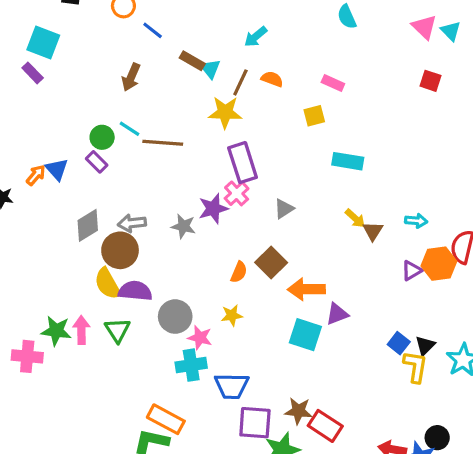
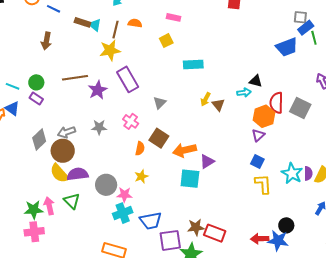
cyan line: (130, 129) -> (13, 86), moved
pink cross: (237, 193) -> (131, 121), moved
purple star: (213, 209) -> (98, 90), moved
yellow arrow: (355, 218) -> (206, 99), turned 88
purple triangle: (412, 271) -> (258, 135), moved
blue square: (399, 343) -> (257, 161), moved
black triangle: (425, 346) -> (256, 81), moved, turned -48
pink cross: (27, 356) -> (34, 232), moved

